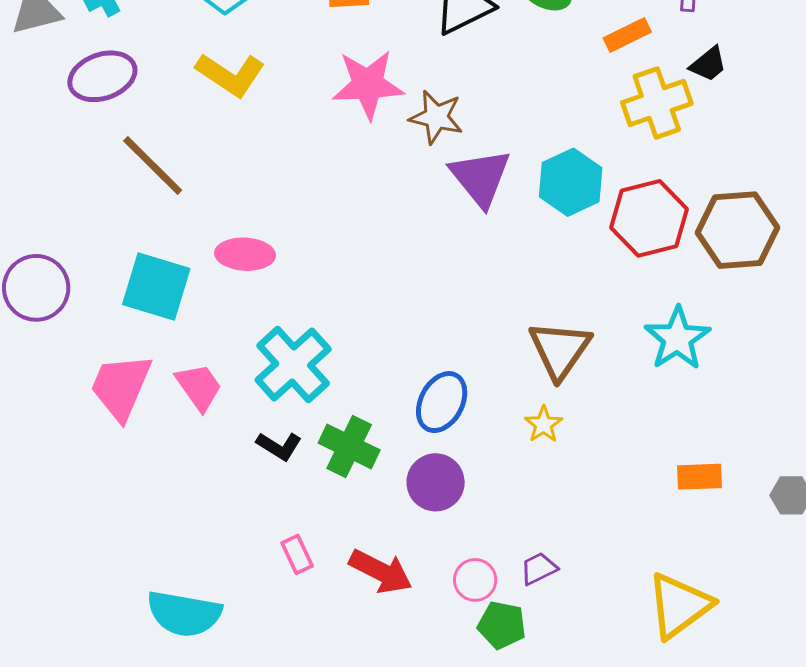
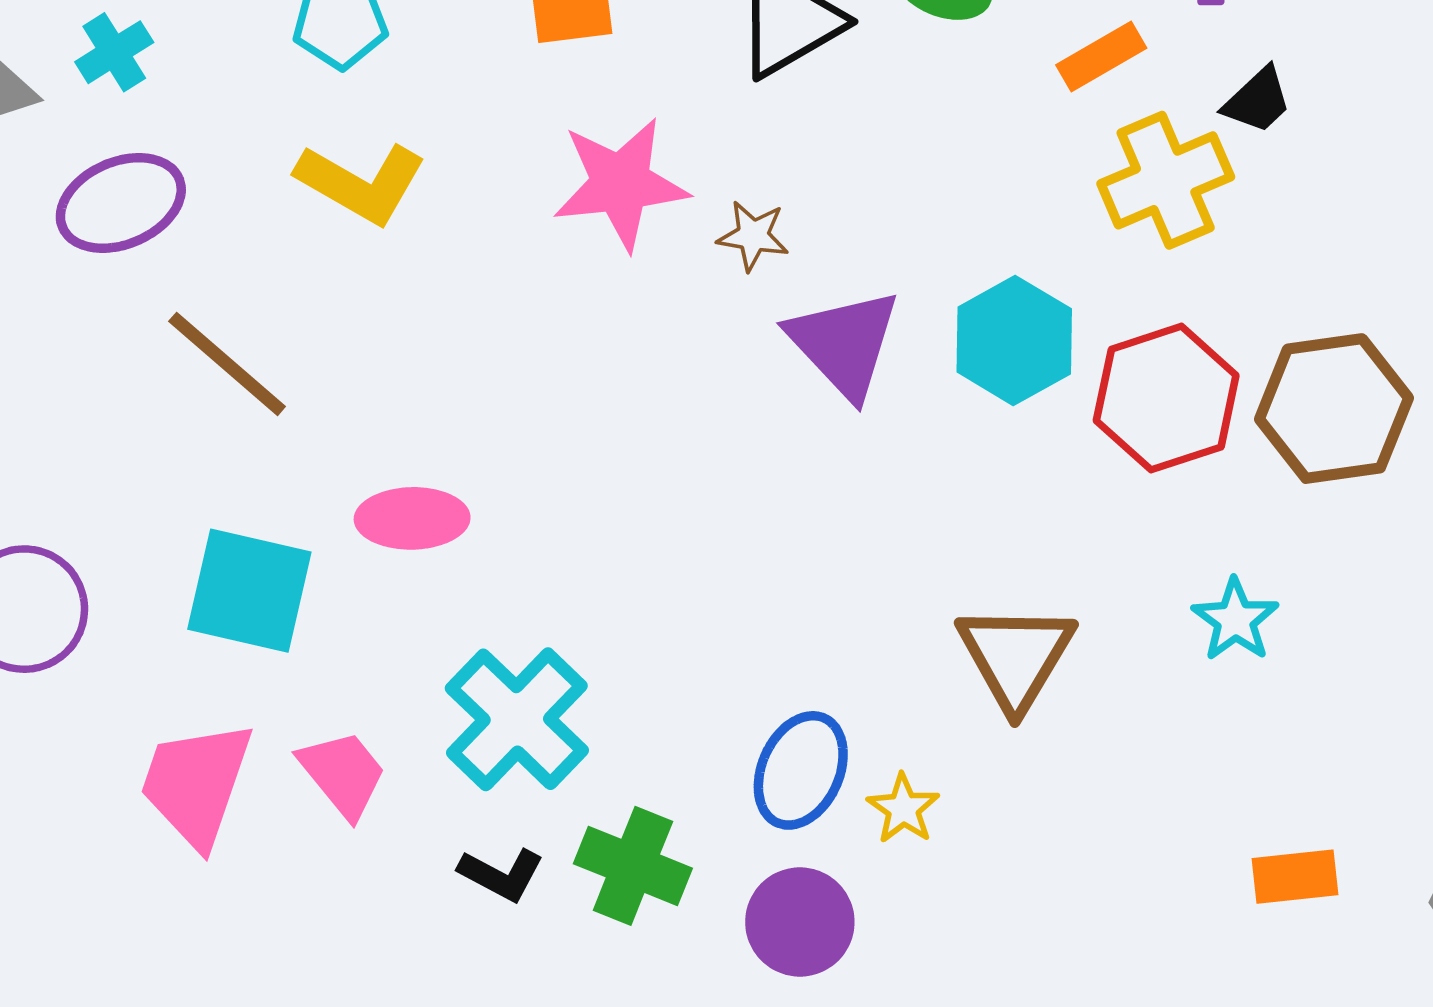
brown star: (436, 117) -> (753, 236), size x0.7
cyan star: (677, 338) -> (1235, 620), size x0.7
yellow star: (543, 424) -> (903, 809), moved

